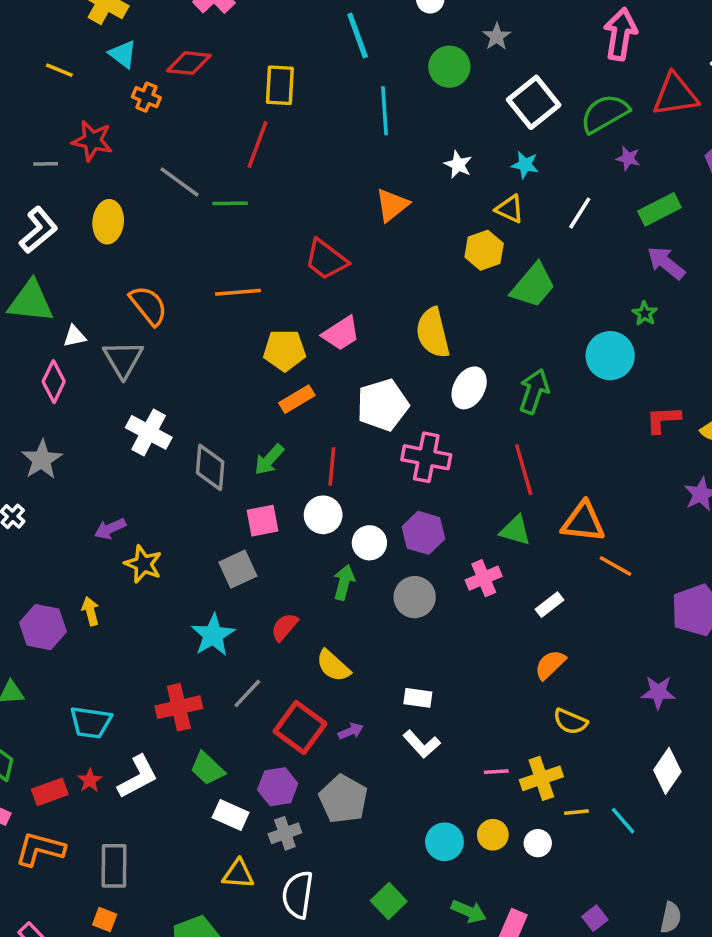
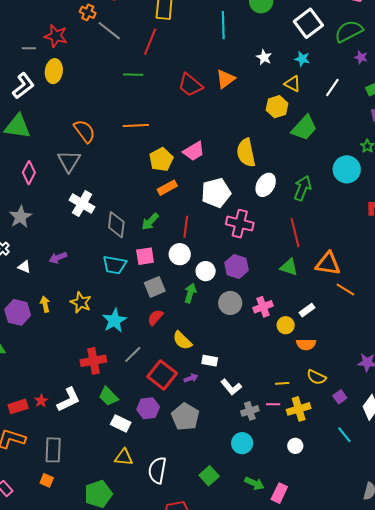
gray line: (179, 182) -> (109, 31), moved
yellow ellipse: (108, 222) -> (54, 71), moved
red trapezoid: (326, 260) -> (190, 85), moved
white triangle: (75, 336) -> (24, 267), moved, turned 32
yellow pentagon: (285, 350) -> (161, 160), turned -30
yellow star: (143, 564) -> (81, 302), moved
gray square: (238, 569) -> (155, 287), moved
pink cross: (484, 578) -> (263, 307), moved
orange semicircle: (550, 665) -> (306, 344), turned -138
white rectangle: (418, 698) -> (210, 361), moved
cyan trapezoid: (91, 722) -> (114, 265), moved
yellow line: (576, 812) -> (282, 383), moved
gray cross: (285, 833) -> (250, 411), moved
yellow circle: (493, 835) -> (286, 325), moved
purple square: (595, 918) -> (340, 397), moved

